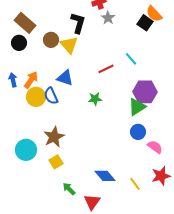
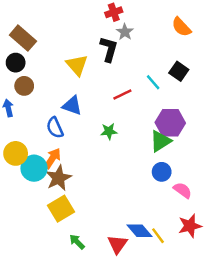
black L-shape: (78, 23) -> (109, 49), moved
black square: (145, 23) -> (179, 71), moved
brown circle: (51, 40) -> (24, 86), moved
orange arrow: (31, 80) -> (52, 158), moved
yellow circle: (36, 97) -> (16, 153), moved
cyan circle: (26, 150) -> (34, 168), moved
yellow square: (56, 162) -> (61, 209), size x1.5
blue diamond: (105, 176) -> (140, 231), moved
red triangle: (92, 202) -> (117, 244), moved

